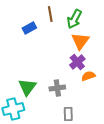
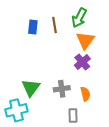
brown line: (50, 14) -> (55, 25), moved
blue rectangle: (29, 28) -> (33, 27), turned -56
orange semicircle: (88, 76) -> (85, 94), moved, turned 96

